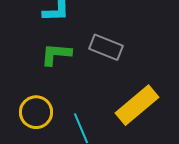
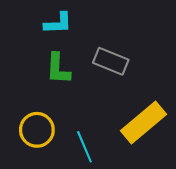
green L-shape: (56, 54) -> (58, 69), turned -92

